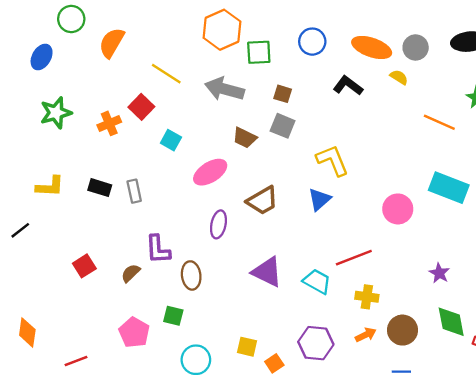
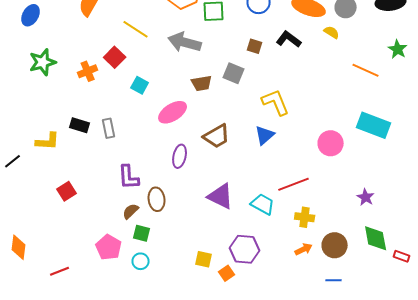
brown square: (283, 94) -> (255, 46), moved
brown trapezoid: (245, 138) -> (202, 83), turned -35
yellow L-shape: (50, 186) -> (48, 141), moved
brown semicircle: (131, 273) -> (131, 211), moved
purple hexagon: (316, 343) -> (245, 249), moved
cyan circle: (196, 360) -> (141, 261), moved, size x0.7

